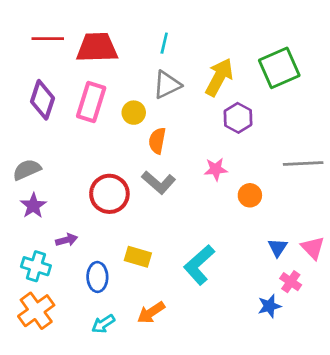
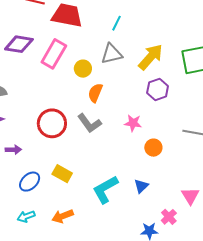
purple diamond: (42, 100) -> (19, 44), turned 68
blue triangle: (278, 247) -> (141, 186), moved
blue ellipse: (97, 277) -> (30, 182), turned 35

